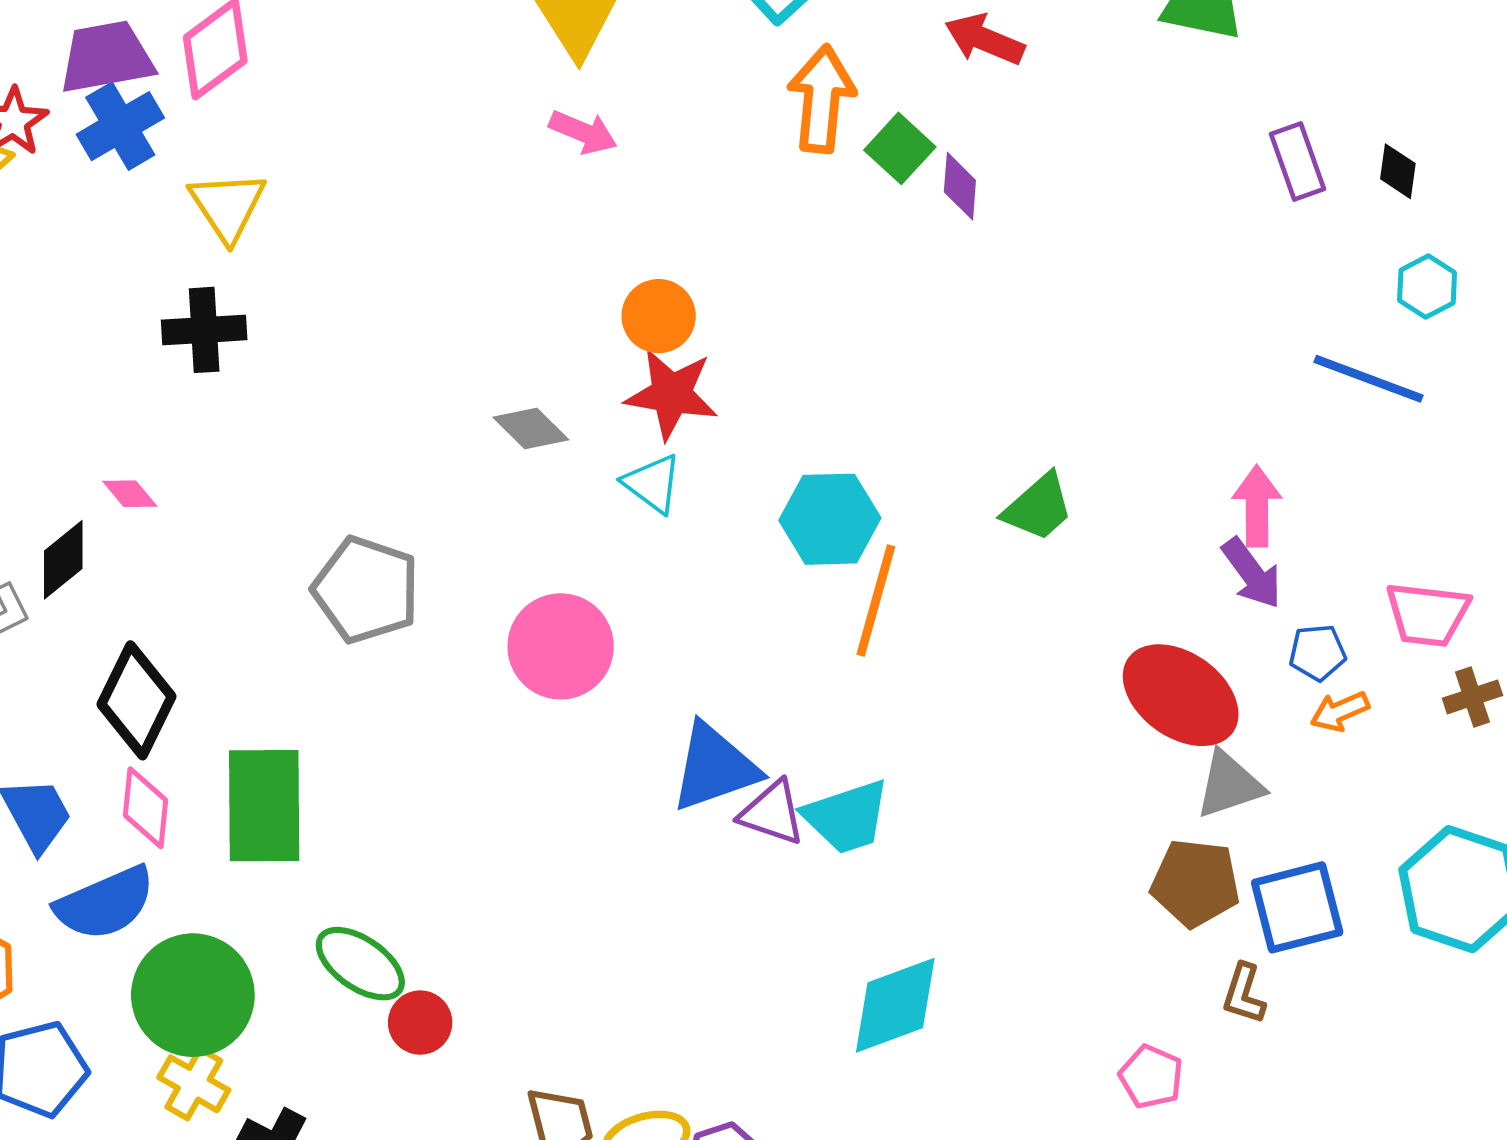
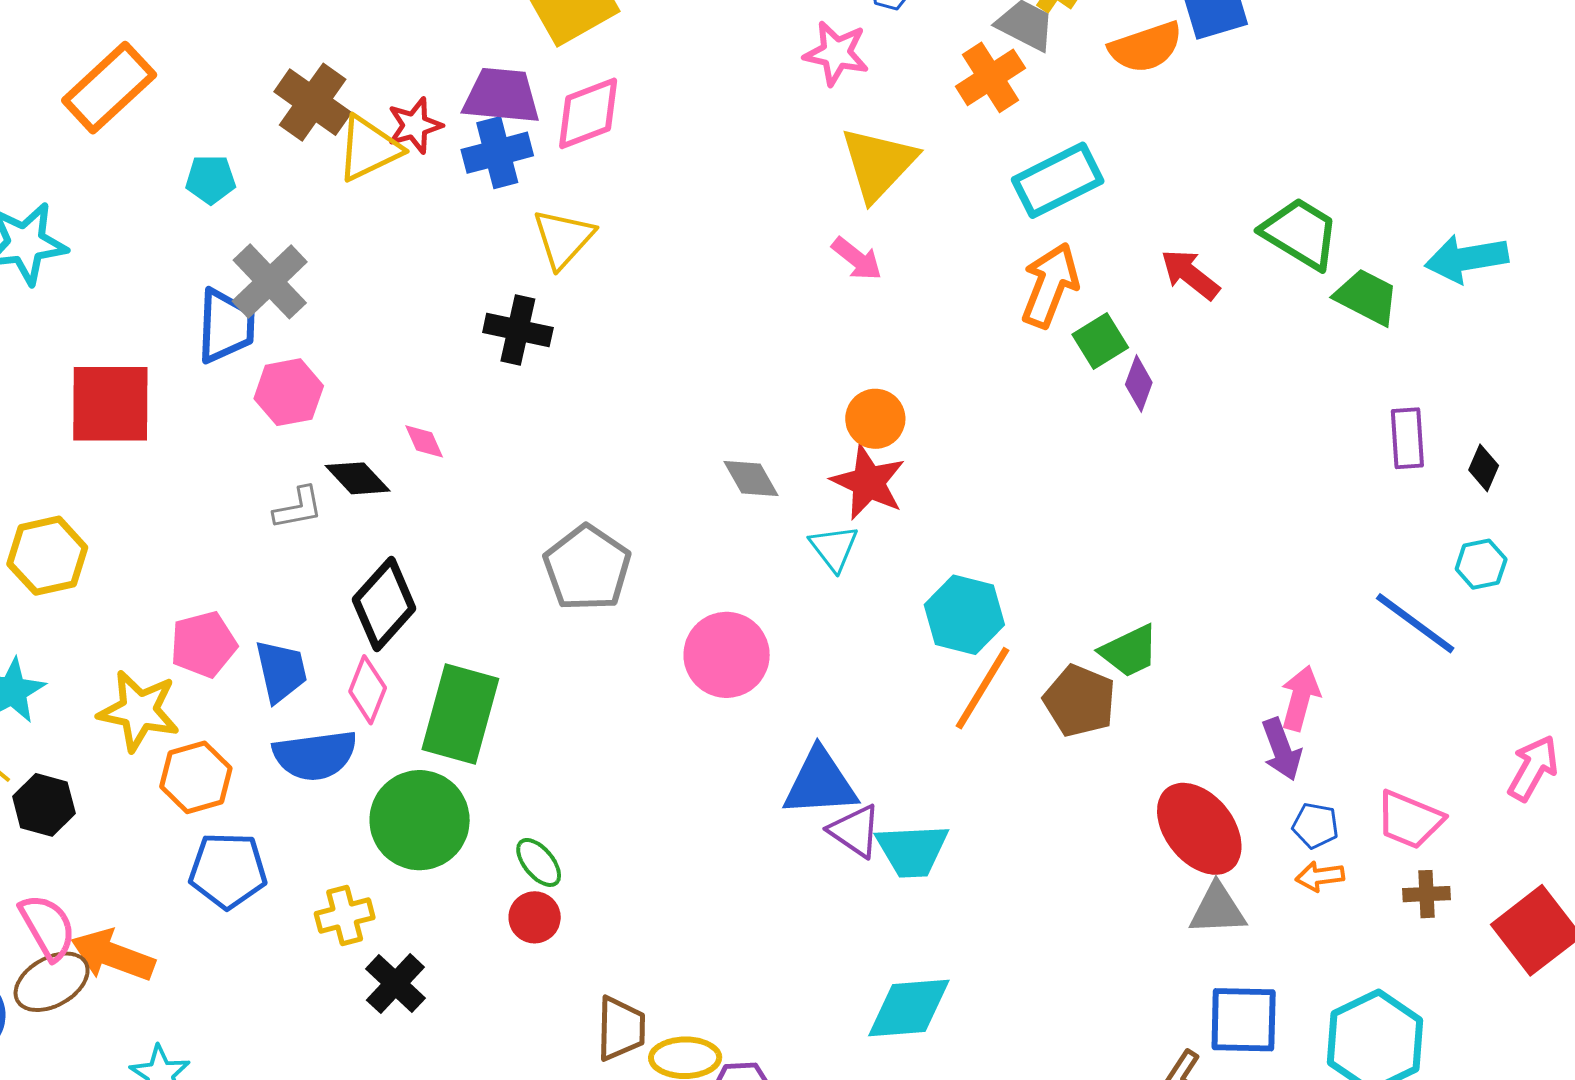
black diamond: (63, 560) -> (358, 478), turned 70
brown pentagon: (1195, 883) -> (1080, 701), moved
green ellipse: (360, 964) -> (539, 862), moved, size x0.7
green circle: (193, 995) -> (420, 820), moved
yellow cross: (194, 1084) -> (345, 916), turned 30

